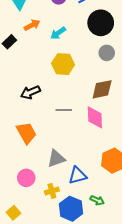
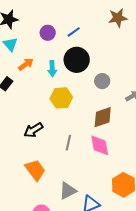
black circle: (101, 23) -> (77, 60), moved
cyan arrow: (58, 33) -> (52, 69), turned -49
gray line: (64, 110) -> (68, 143), turned -70

